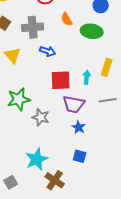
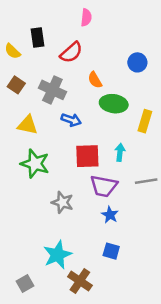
gray cross: (33, 27) -> (52, 90), turned 30
green ellipse: (92, 31) -> (114, 104), moved
yellow triangle: (13, 55) -> (27, 125), turned -36
yellow rectangle: (107, 67) -> (145, 121), moved
green star: (19, 99) -> (35, 164), moved, turned 30

